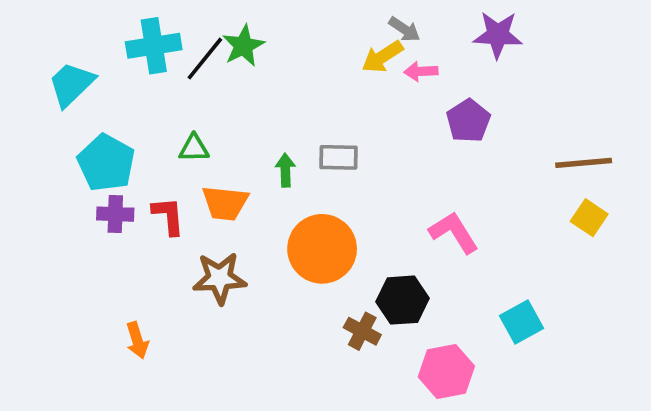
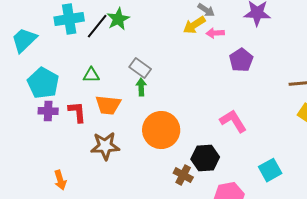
gray rectangle: (338, 157) -> (140, 68), moved, turned 35

